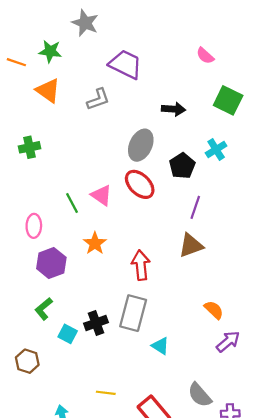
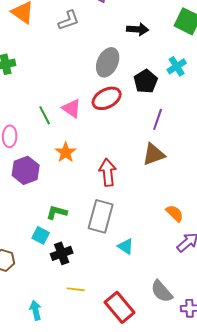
red ellipse: (140, 184) -> (107, 98), turned -72
green L-shape: (44, 309) -> (57, 212), moved, turned 55
black cross: (96, 323) -> (62, 253), moved

